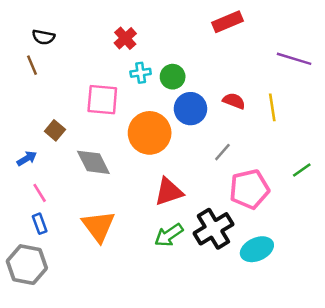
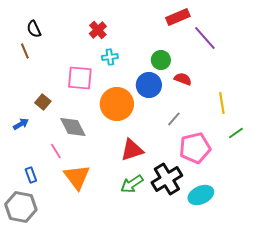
black semicircle: (43, 37) -> (34, 29), turned 54
purple line: (294, 59) -> (205, 38), moved, turned 32
green circle: (173, 77) -> (161, 60), moved
yellow line: (272, 107) -> (222, 103), moved
pink line: (40, 193) -> (56, 151), moved

